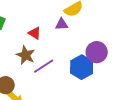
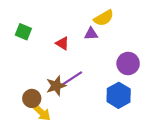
brown star: (26, 55) -> (56, 86), moved, turned 30
blue hexagon: (82, 67) -> (119, 95), moved

